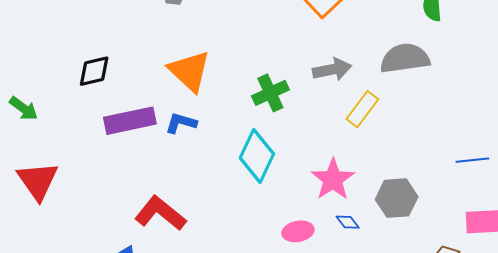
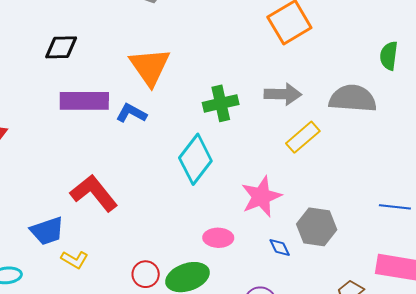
blue diamond: (348, 222) -> (280, 247), moved

